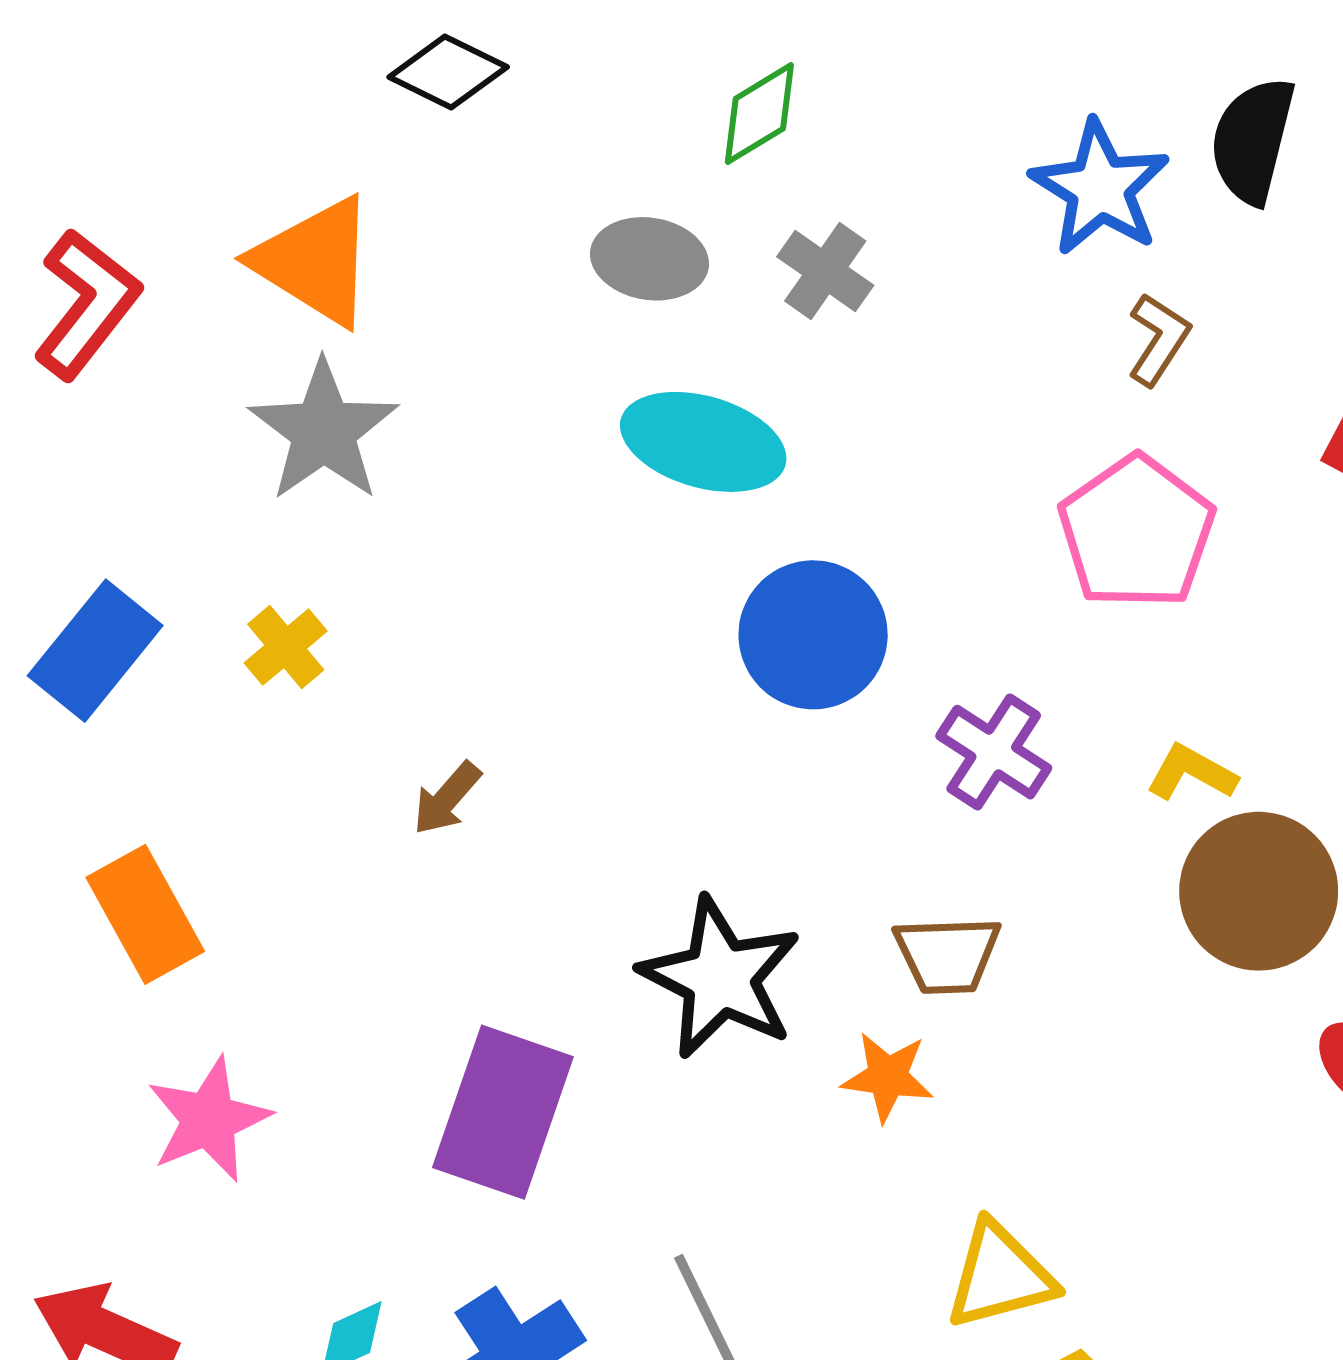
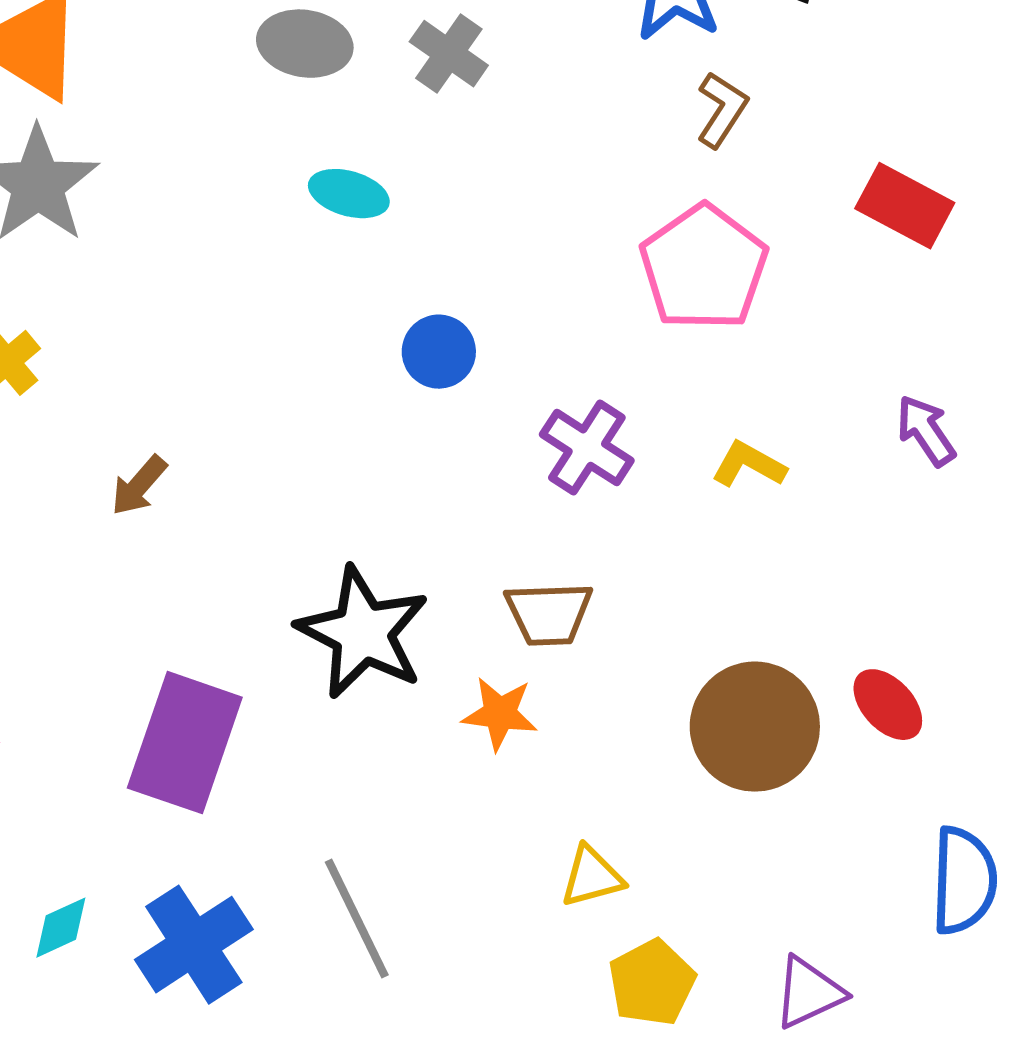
cyan ellipse: (703, 442) -> (349, 194), size x0.6
blue circle: (813, 635) -> (439, 352), size x0.6
brown circle: (1259, 891) -> (755, 727), moved
yellow triangle: (1000, 1276) -> (592, 877), size x0.7

